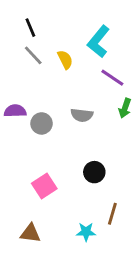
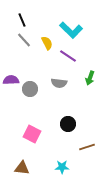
cyan L-shape: (98, 41) -> (71, 30), turned -85
purple line: (112, 78) -> (68, 56), moved
pink square: (44, 186) -> (32, 134), turned -30
brown line: (112, 214) -> (87, 147), moved, turned 56

